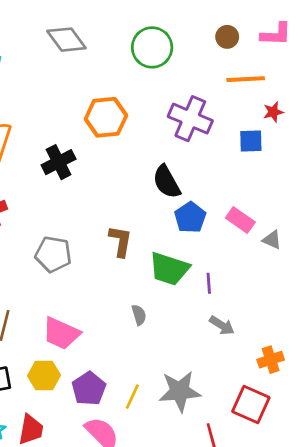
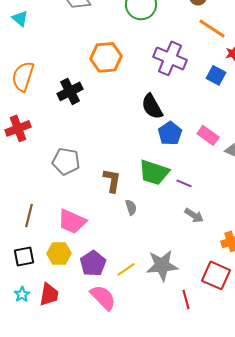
orange line: (246, 79) -> (212, 28), turned 36
blue square: (251, 141) -> (216, 75), turned 30
brown L-shape: (120, 241) -> (112, 180), moved
purple line: (209, 283) -> (184, 183), turned -63
yellow line: (132, 397) -> (126, 269), turned 30

